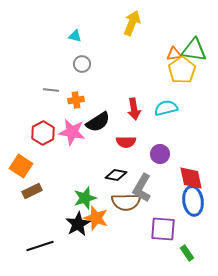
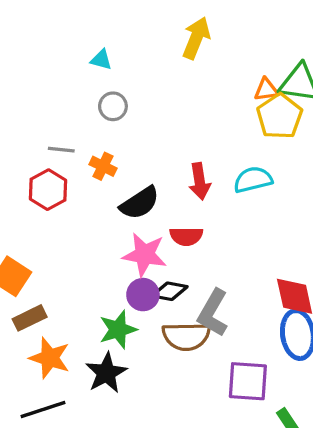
orange cross: (76, 100) -> (103, 166), turned 35
pink star: (72, 132) -> (145, 255), moved
red hexagon: (43, 133) -> (48, 190), moved
purple circle: (160, 154) -> (143, 295), moved
orange star: (96, 218) -> (50, 358), moved

